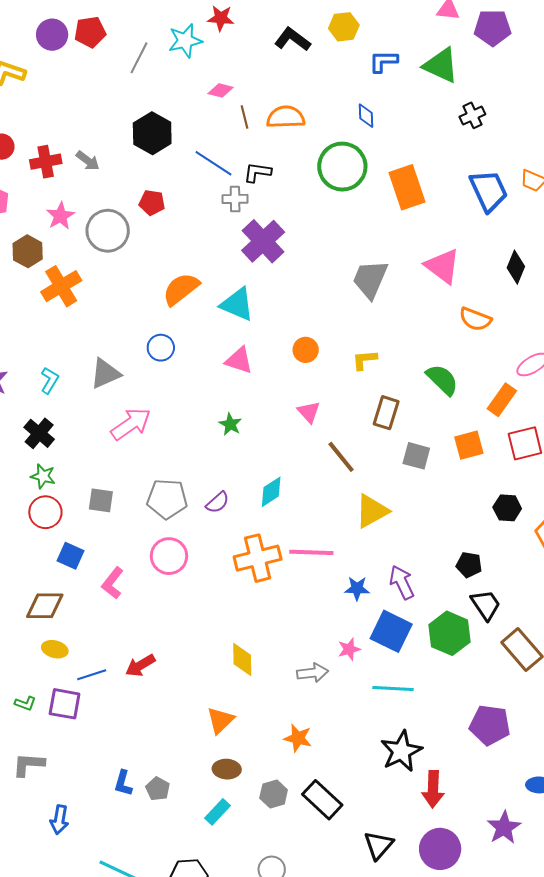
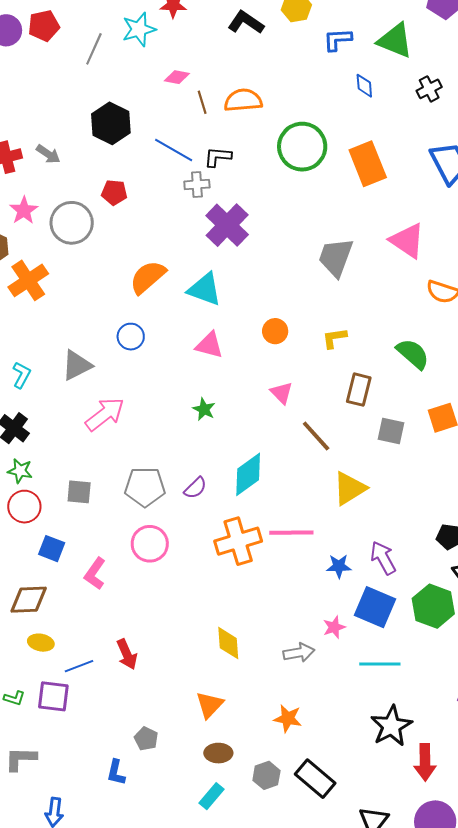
blue diamond: (366, 116) -> (364, 86), moved
cyan diamond: (271, 492) -> (248, 474), size x1.4
red arrow: (140, 665) -> (127, 654), turned -80
gray pentagon: (158, 789) -> (146, 739), moved

